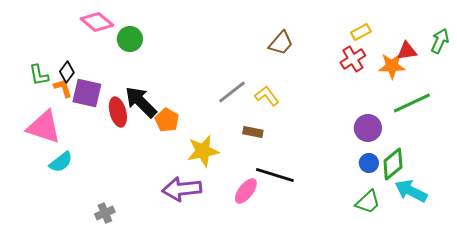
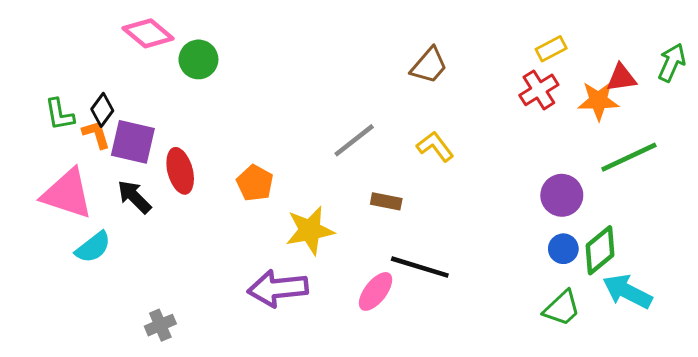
yellow L-shape: (267, 96) -> (435, 146), moved
black arrow: (141, 102) -> (134, 197), moved, size x0.7

